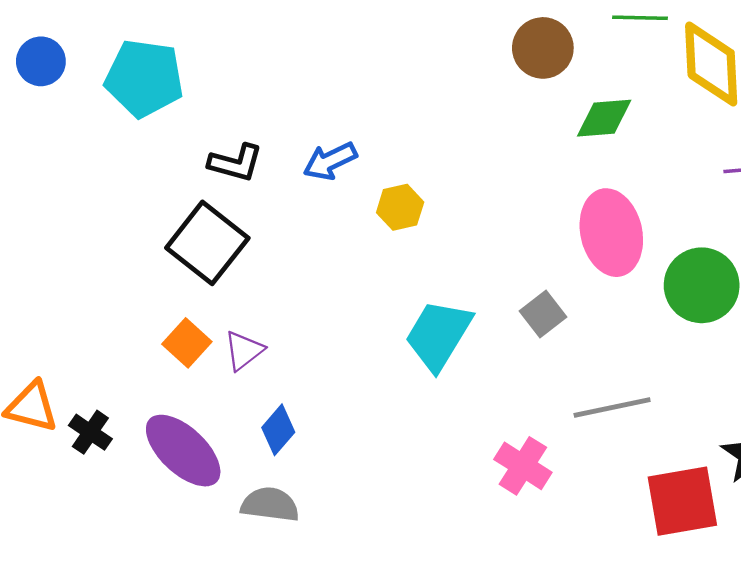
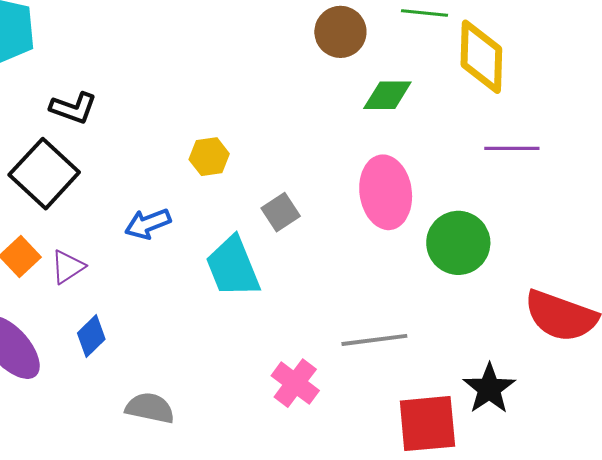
blue arrow: (330, 161) -> (148, 224), moved
gray square: (543, 314) -> (281, 212), moved
cyan trapezoid: (438, 335) -> (233, 267), turned -58
gray semicircle: (270, 505) -> (150, 408), moved

